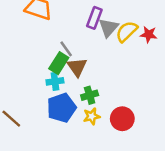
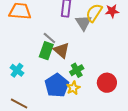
gray triangle: (108, 28) -> (83, 23), moved
cyan cross: (55, 81) -> (17, 70), moved, turned -32
yellow star: (92, 116) -> (73, 88), moved

